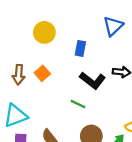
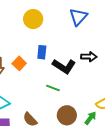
yellow circle: (44, 32) -> (33, 19), moved
blue rectangle: (80, 48) -> (42, 52), moved

